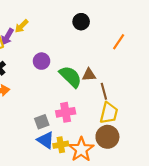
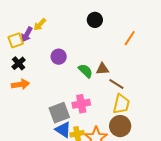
green semicircle: (70, 77) -> (86, 71), size x0.7
brown line: (104, 91) -> (116, 84), turned -42
gray square: (42, 122) -> (59, 113), size x1.5

